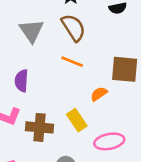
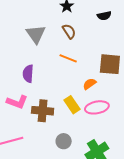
brown semicircle: (73, 28) -> (69, 31), size x0.7
pink ellipse: (109, 141) -> (97, 107), moved

